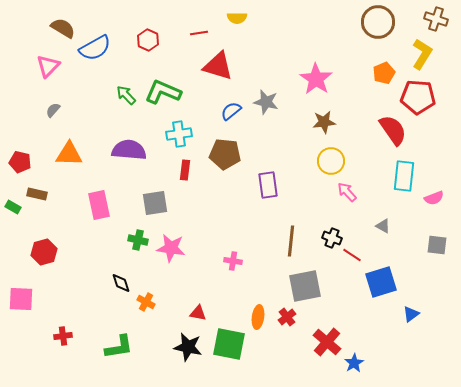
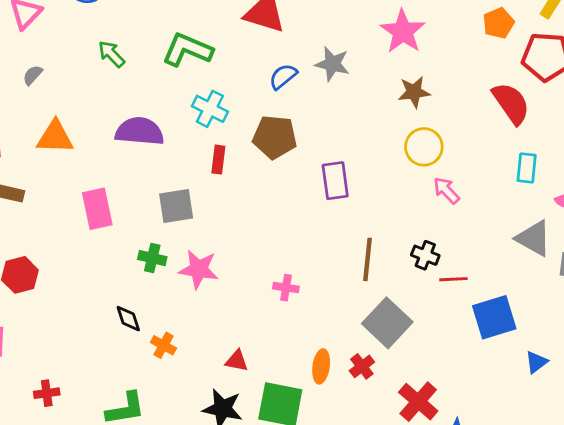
green arrow: (126, 95) -> (111, 54), moved
cyan cross: (179, 134) -> (210, 109), turned 35
cyan rectangle: (404, 176) -> (527, 168), size x0.7
gray triangle: (383, 226) -> (534, 238), moved, size x1.8
red line: (352, 255) -> (453, 279), turned -36
gray square: (305, 286) -> (387, 323), turned -36

